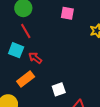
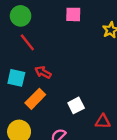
cyan square: (16, 50) -> (16, 78), moved

